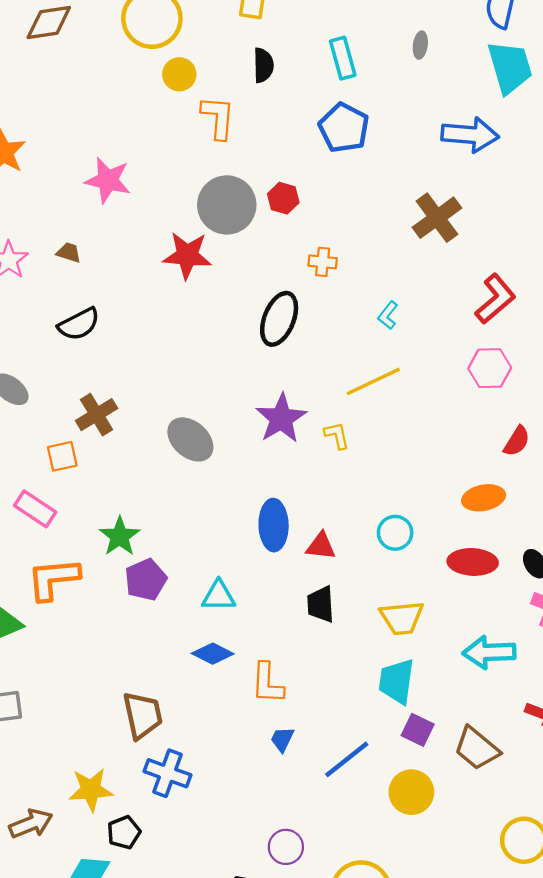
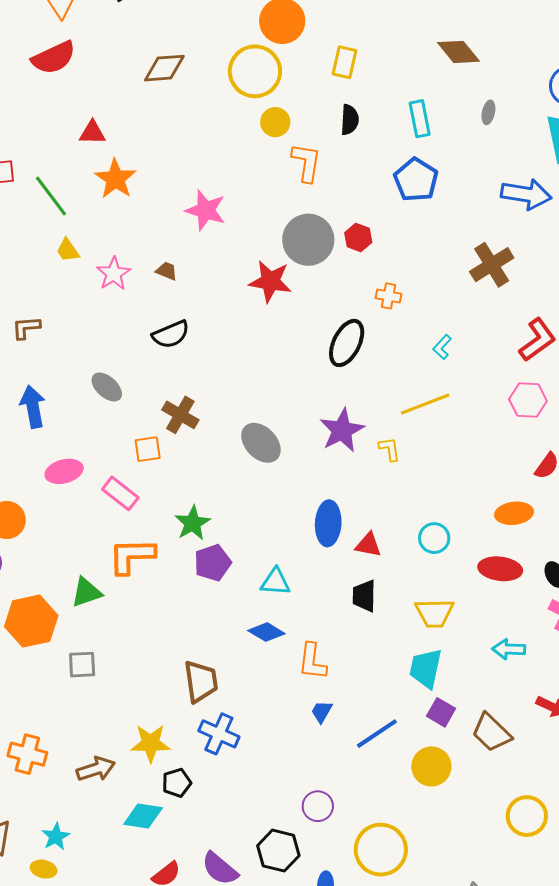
brown cross: (97, 415) -> (180, 415), turned -33
cyan arrow: (489, 652) -> (509, 649), size x0.7

